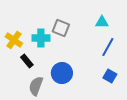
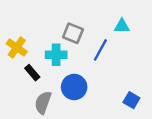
cyan cross: (41, 38) -> (56, 55), moved
blue line: (108, 47) -> (100, 50), moved
blue square: (110, 76) -> (131, 100), moved

